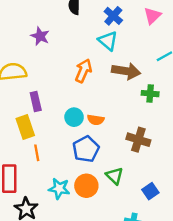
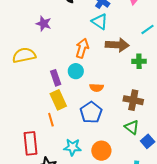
purple rectangle: (36, 101) -> (56, 78), moved
cyan circle: (74, 117) -> (76, 71), moved
yellow rectangle: (25, 127) -> (58, 100), moved
green triangle: (114, 176) -> (132, 127), moved
orange circle: (86, 186) -> (101, 151), moved

